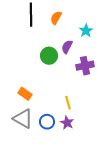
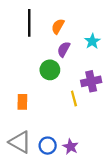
purple semicircle: (67, 47) -> (64, 49), moved
orange rectangle: (25, 94) -> (22, 102), moved, turned 56
yellow line: (68, 103) -> (74, 99), moved

